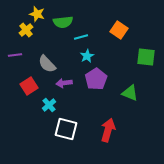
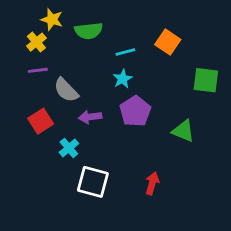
cyan line: (81, 37) -> (125, 52), moved
purple line: (15, 55) -> (38, 70), moved
red arrow: (108, 130) -> (152, 183), size x0.7

